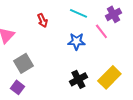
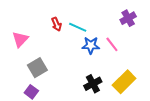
cyan line: (78, 13) -> (78, 27), moved
pink line: (101, 31) -> (112, 44), moved

